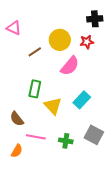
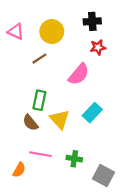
black cross: (95, 19) -> (92, 21), moved
yellow circle: (60, 40) -> (52, 32), moved
brown semicircle: (17, 119) -> (30, 123), moved
gray square: (94, 135) -> (104, 176), moved

